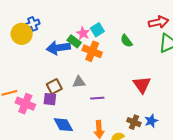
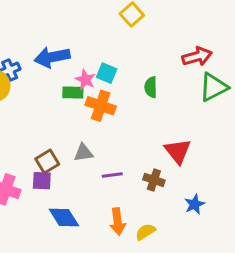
cyan square: (97, 30) -> (107, 73), turned -32
green rectangle: (74, 41) -> (73, 92), turned -32
green semicircle: (126, 41) -> (151, 87), turned 40
blue arrow: (58, 48) -> (52, 57), moved
brown cross: (134, 122) -> (154, 180), moved

